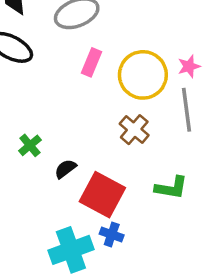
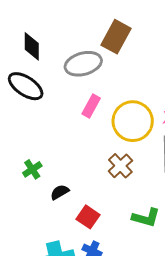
red square: (102, 195) -> (88, 217), size x0.6

